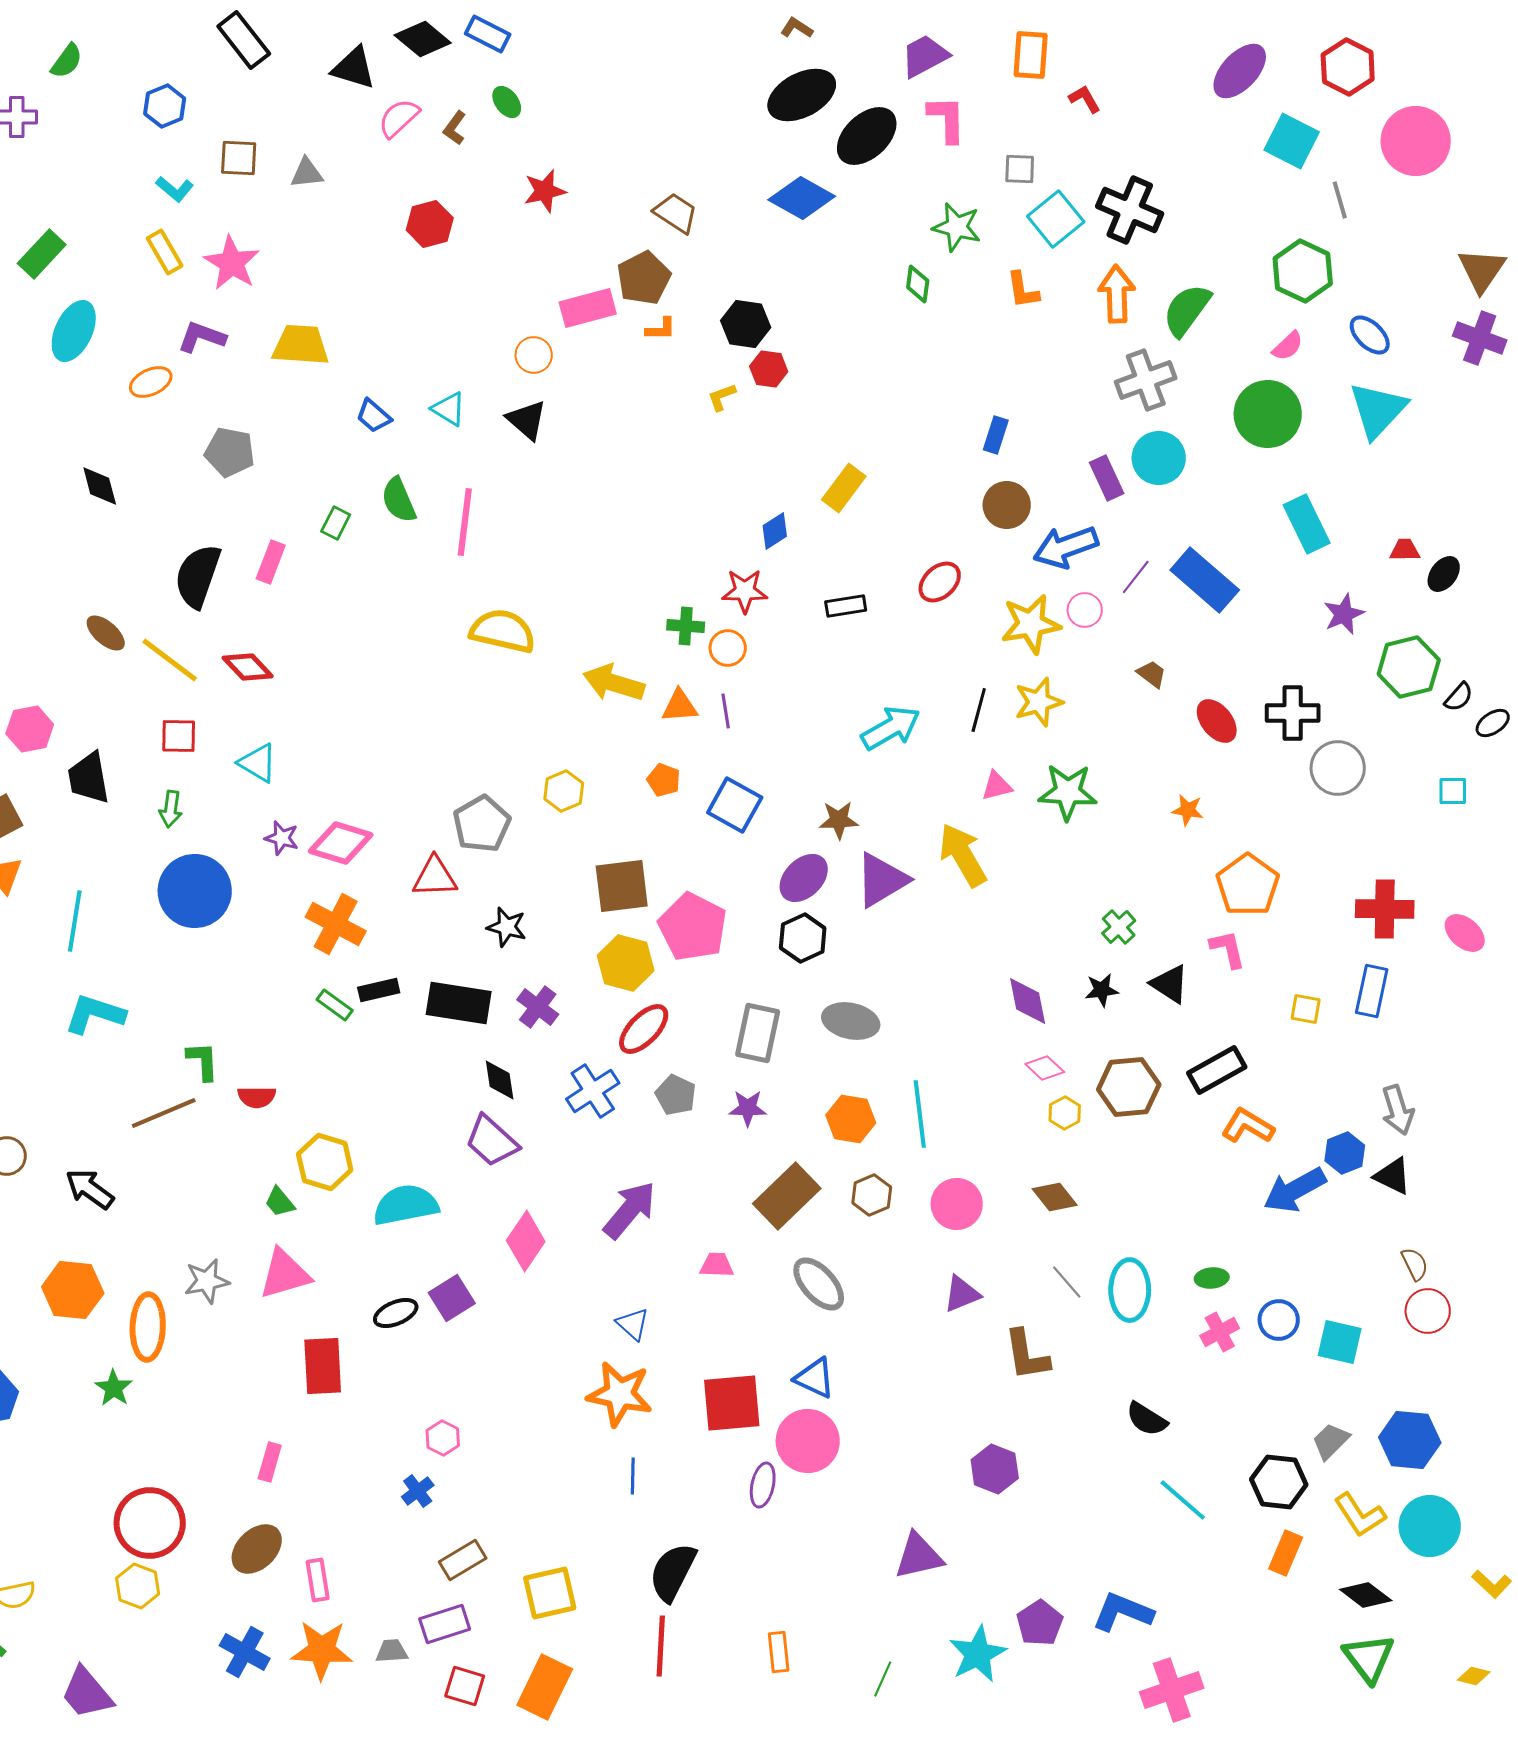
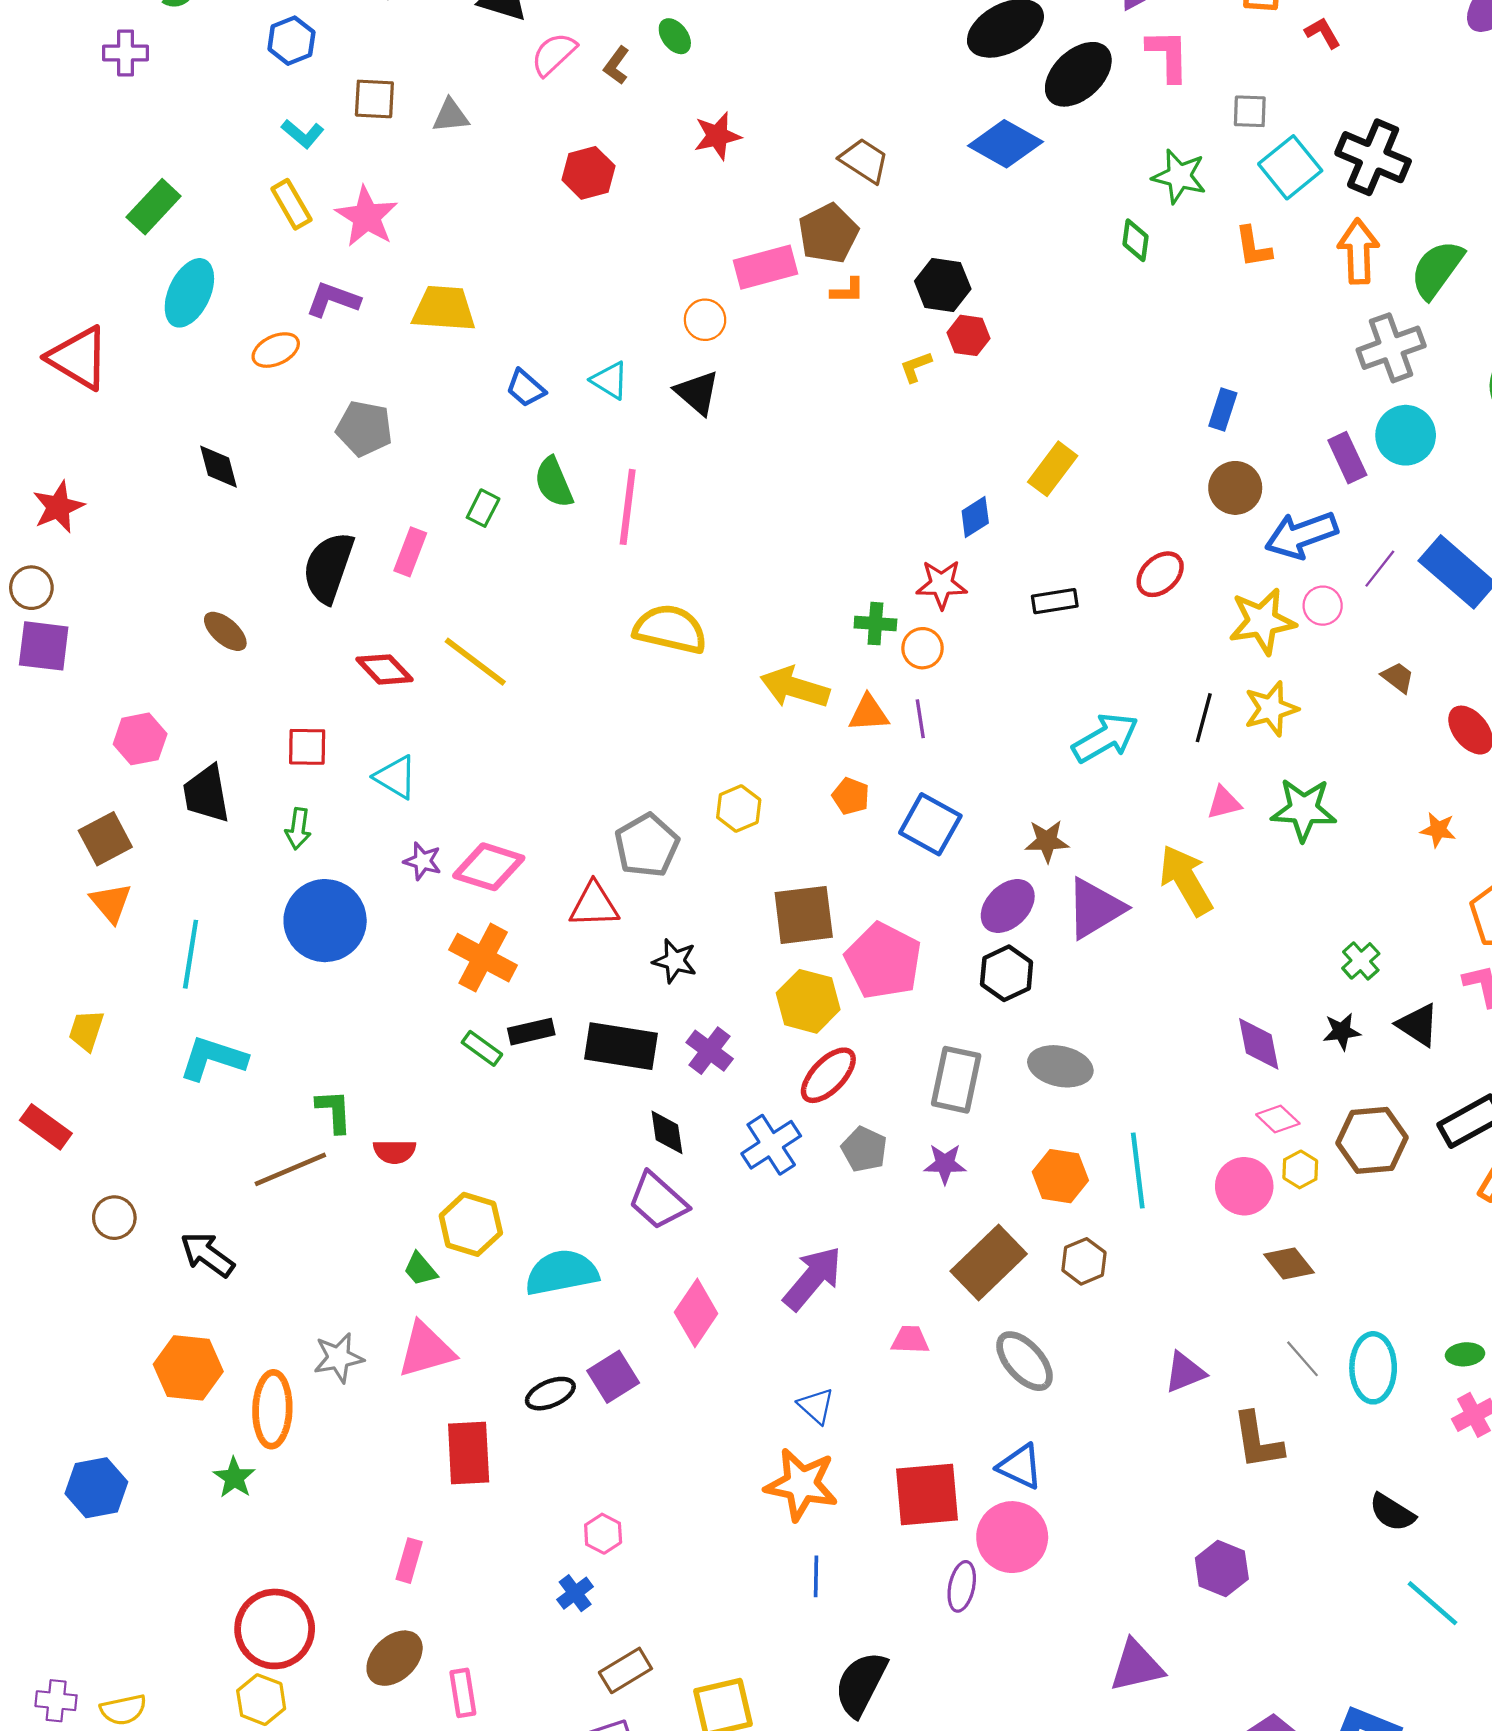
yellow line: (170, 660) -> (475, 662), moved
pink circle: (957, 1204) -> (1244, 1186), moved

